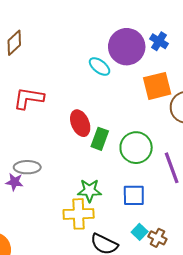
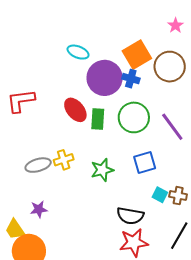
blue cross: (159, 41) -> (131, 79), moved
purple circle: (127, 47) -> (105, 78), moved
purple star: (14, 182) -> (39, 209), moved
yellow cross: (79, 214) -> (64, 160), moved, size x0.7

